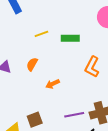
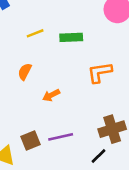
orange L-shape: (92, 67) -> (100, 72), turned 55
purple line: (74, 115) -> (61, 137), moved

